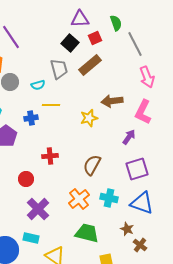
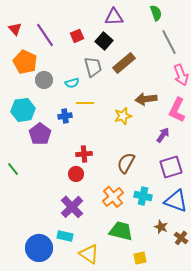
green semicircle: (116, 23) -> (156, 13), moved
red square: (95, 38) -> (77, 36), moved
red circle: (26, 179) -> (76, 174), moved
brown cross: (140, 245) -> (181, 238), moved

